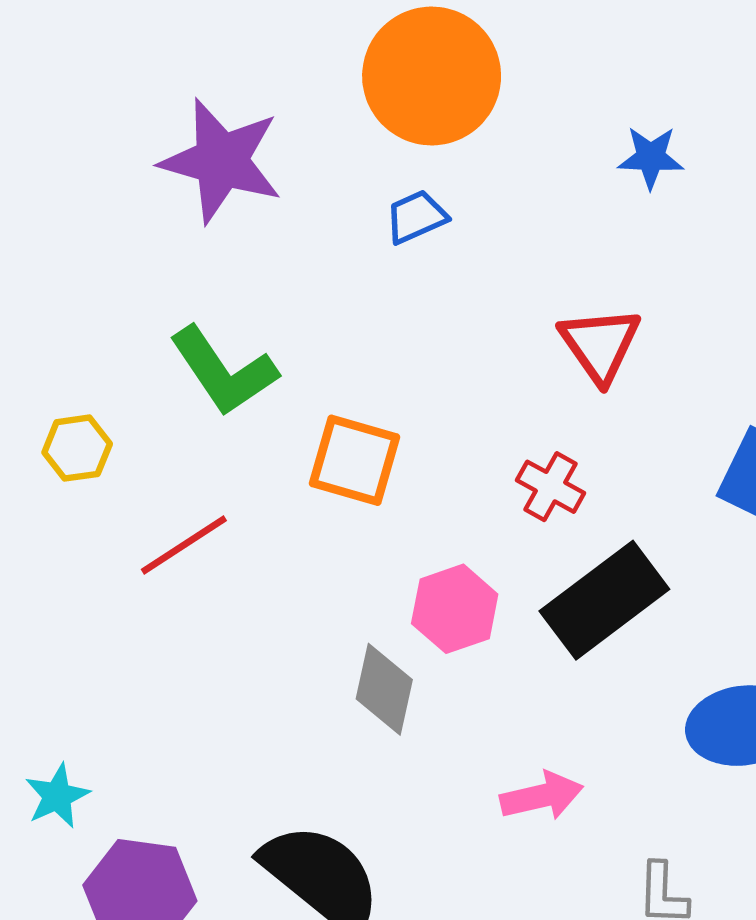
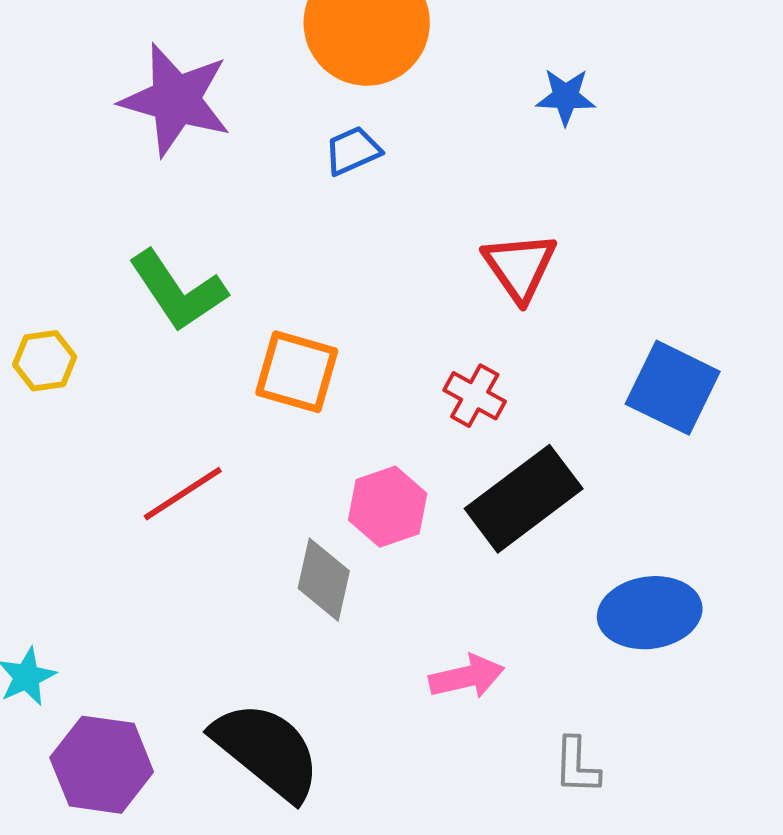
red line: (184, 545) -> (183, 494), moved

